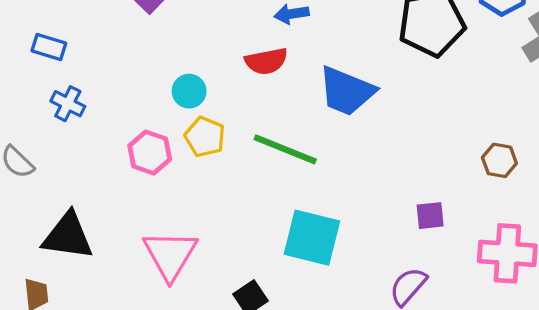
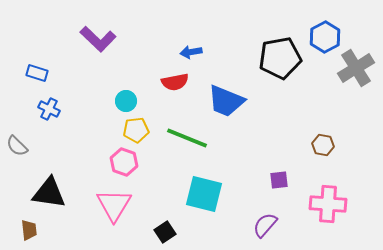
yellow pentagon: (205, 137) -> (136, 130), turned -30
pink hexagon: (150, 153) -> (124, 162), moved

